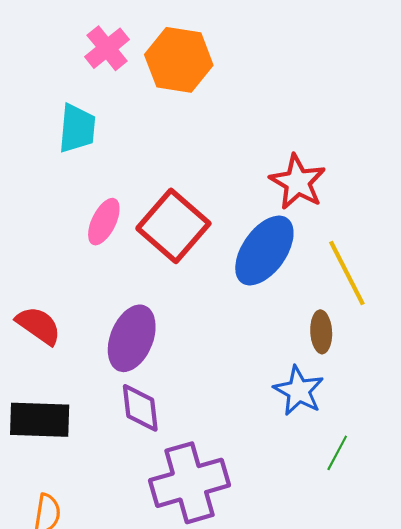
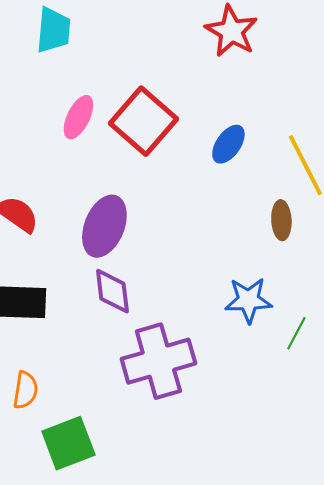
red star: (298, 182) -> (231, 31), moved
blue ellipse: (264, 251) -> (228, 144), size x0.6
blue star: (299, 391) -> (248, 300), moved, turned -30

